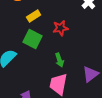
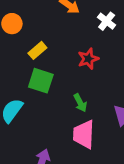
red star: (61, 28) -> (88, 59), moved

